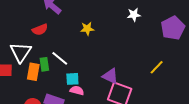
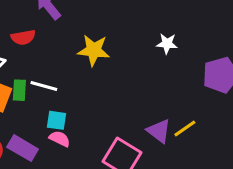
yellow star: (87, 29) -> (94, 50), size x1.5
white line: (60, 58) -> (44, 86), turned -36
purple triangle: (110, 76) -> (159, 131), moved

